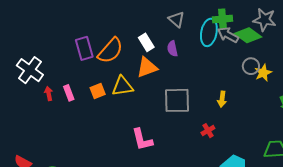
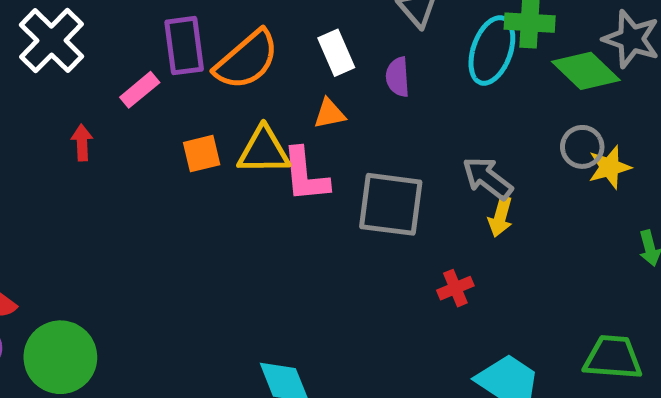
gray arrow: (228, 35) -> (487, 178), moved
orange triangle: (147, 67) -> (329, 114), size x0.6
white cross: (30, 70) -> (52, 41), moved
pink rectangle: (69, 93) -> (140, 90), moved, turned 63
pink L-shape: (142, 140) -> (305, 175), moved

